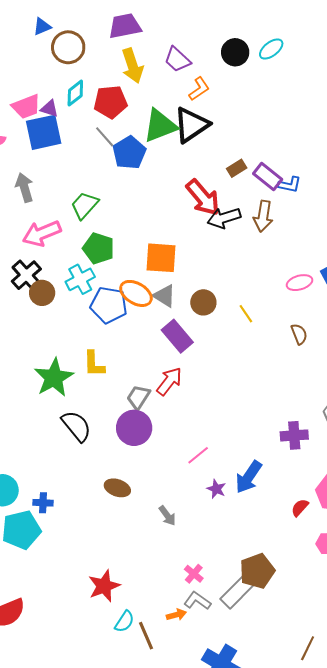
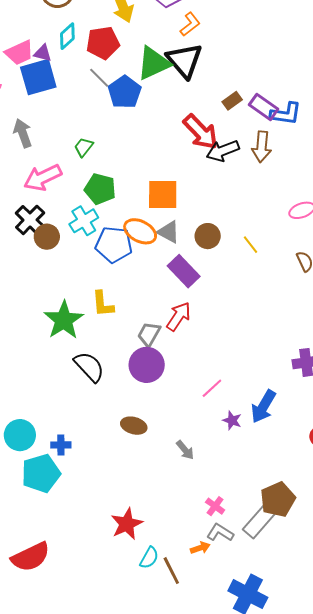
black triangle: (191, 125) -> (185, 61), turned -33
blue L-shape: (290, 185) -> (286, 114), size x1.4
green trapezoid: (85, 205) -> (84, 147), size x0.7

